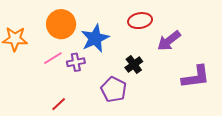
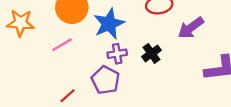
purple cross: (76, 62) -> (117, 54), moved
purple pentagon: (114, 89) -> (106, 80), moved

